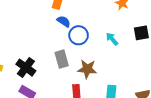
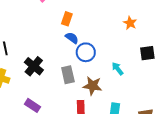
cyan arrow: (112, 39) -> (118, 69), moved
black cross: (26, 68) -> (34, 66), moved

